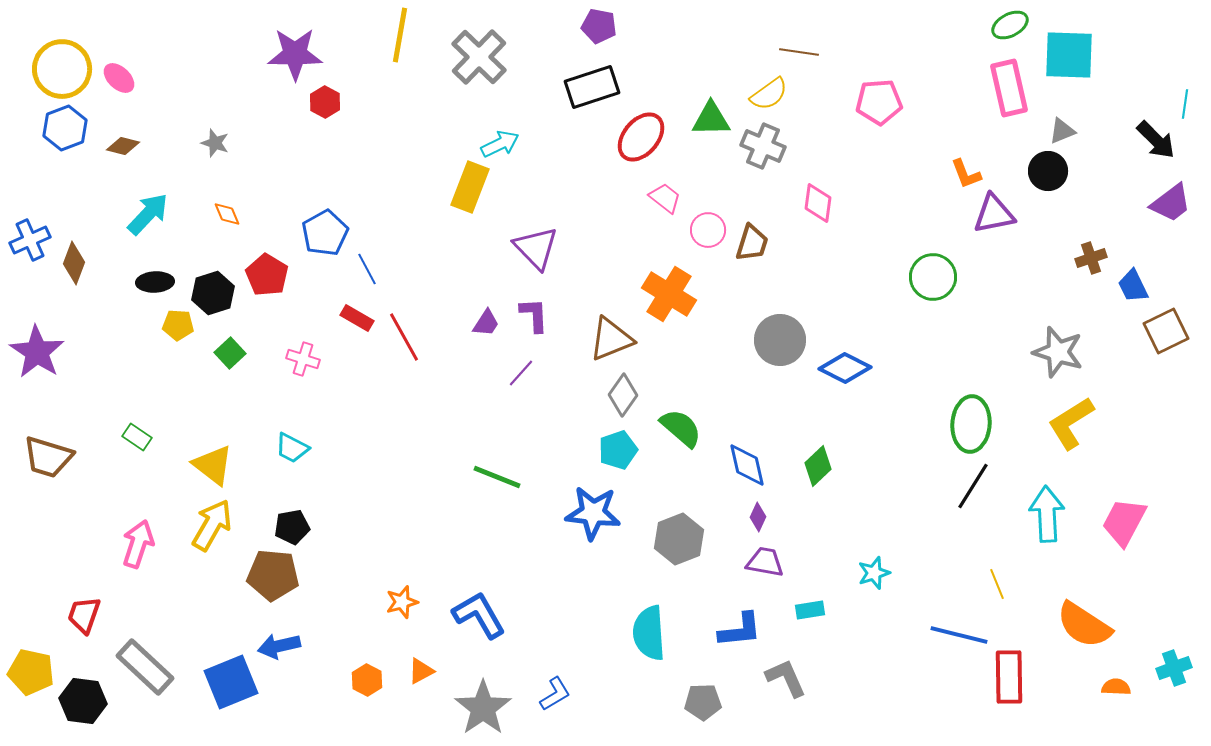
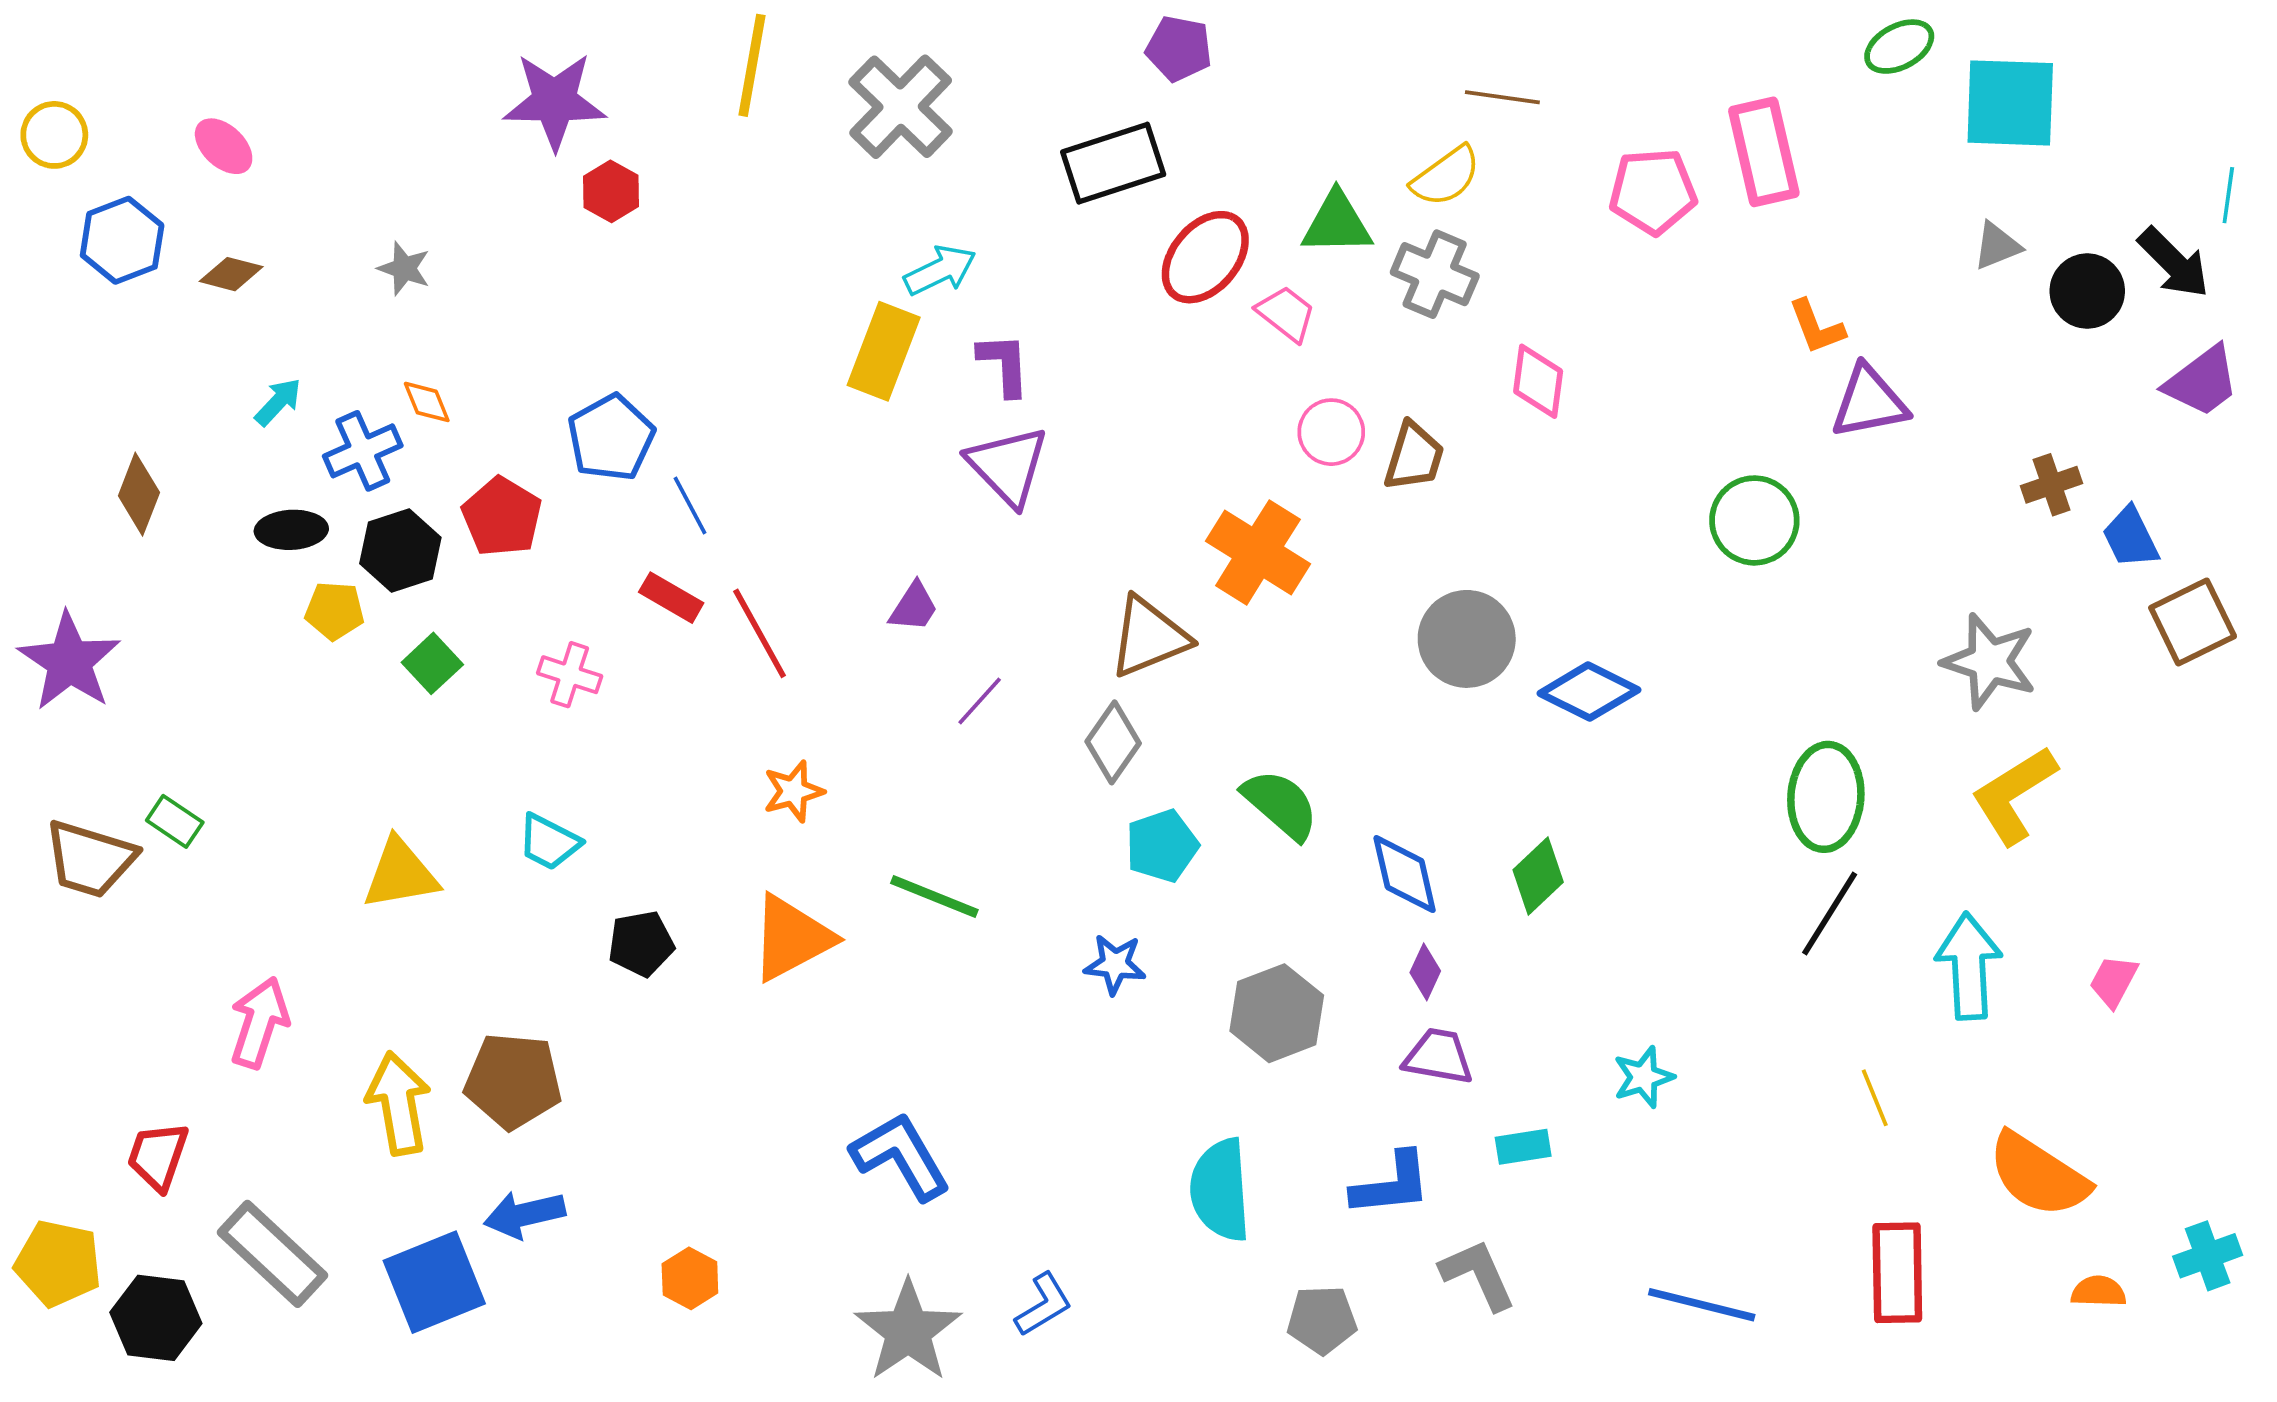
purple pentagon: (599, 26) -> (1179, 48), moved
yellow circle: (62, 69) -> (54, 135), moved, size x0.6
pink rectangle: (1009, 88) -> (1764, 152), moved
black circle: (1048, 171) -> (2087, 291), moved
pink trapezoid: (665, 198) -> (1286, 314), moved
cyan arrow: (148, 214) -> (278, 402), size x0.6
blue cross: (30, 240) -> (363, 451), moved
purple L-shape: (534, 315) -> (1004, 364), moved
gray diamond: (623, 395) -> (1113, 742), moved
green rectangle: (137, 437) -> (175, 821), moved
yellow triangle: (213, 465) -> (400, 874), turned -48
blue star: (593, 513) -> (1115, 964), size x0.6
pink trapezoid: (1124, 522) -> (2114, 981), size x0.6
yellow arrow: (212, 525) -> (398, 1103), moved, turned -40
black pentagon: (292, 527) -> (641, 944), moved
orange star: (402, 602) -> (793, 791), moved
blue line: (959, 635) -> (1702, 1305), moved
orange triangle: (421, 671) -> (792, 938), moved, size x1.8

